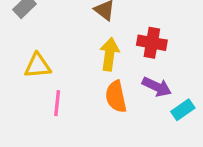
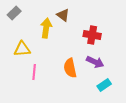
yellow arrow: (109, 54) -> (46, 28), moved
cyan rectangle: (183, 110) -> (104, 85), moved

